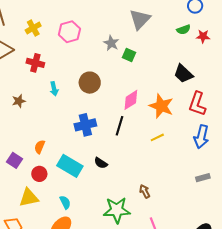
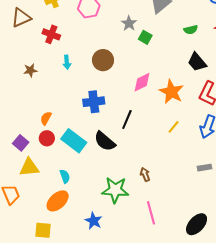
green semicircle: (184, 30) -> (191, 30), moved
black line: (119, 126) -> (127, 119), moved
yellow line: (157, 137) -> (174, 127), moved, turned -32
purple square: (14, 160) -> (21, 143), moved
black semicircle: (101, 163) -> (105, 141), size x1.6
red circle: (39, 174) -> (47, 138), moved

